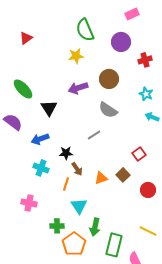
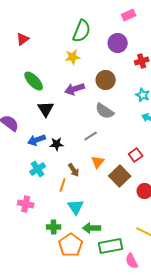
green semicircle: (85, 30) -> (82, 31), turned -135
green ellipse: (23, 89) -> (34, 81), moved
black star: (66, 153) -> (57, 144), moved
cyan cross: (41, 168) -> (38, 169), turned 35
brown square: (123, 175) -> (120, 176), size x1.5
orange triangle: (101, 178) -> (98, 162), moved, turned -32
green arrow: (95, 227) -> (92, 228), turned 78
green rectangle: (114, 245) -> (111, 246), turned 65

